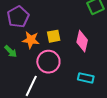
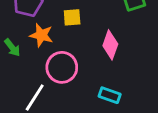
yellow square: (54, 36) -> (72, 17), moved

